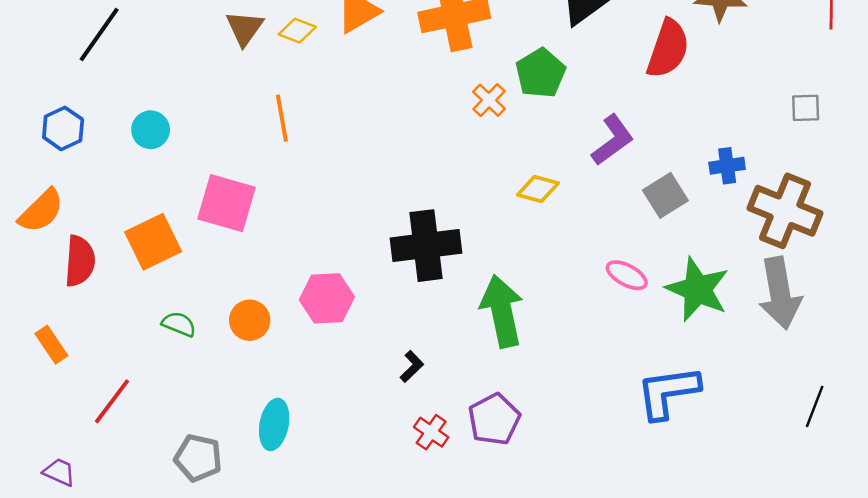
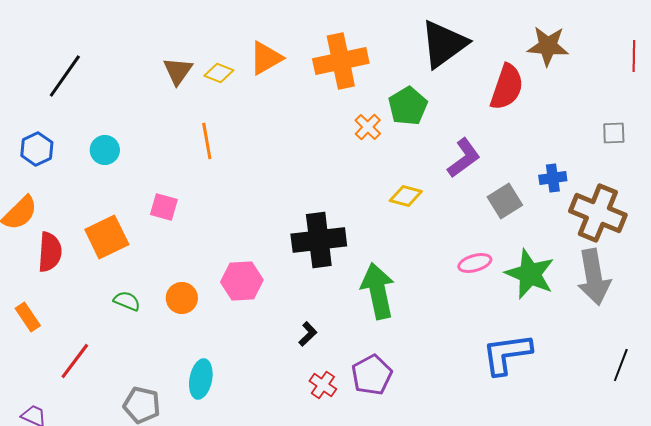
pink square: (227, 203) -> (164, 207), size x0.6
pink ellipse: (627, 275) -> (475, 263), turned -44

